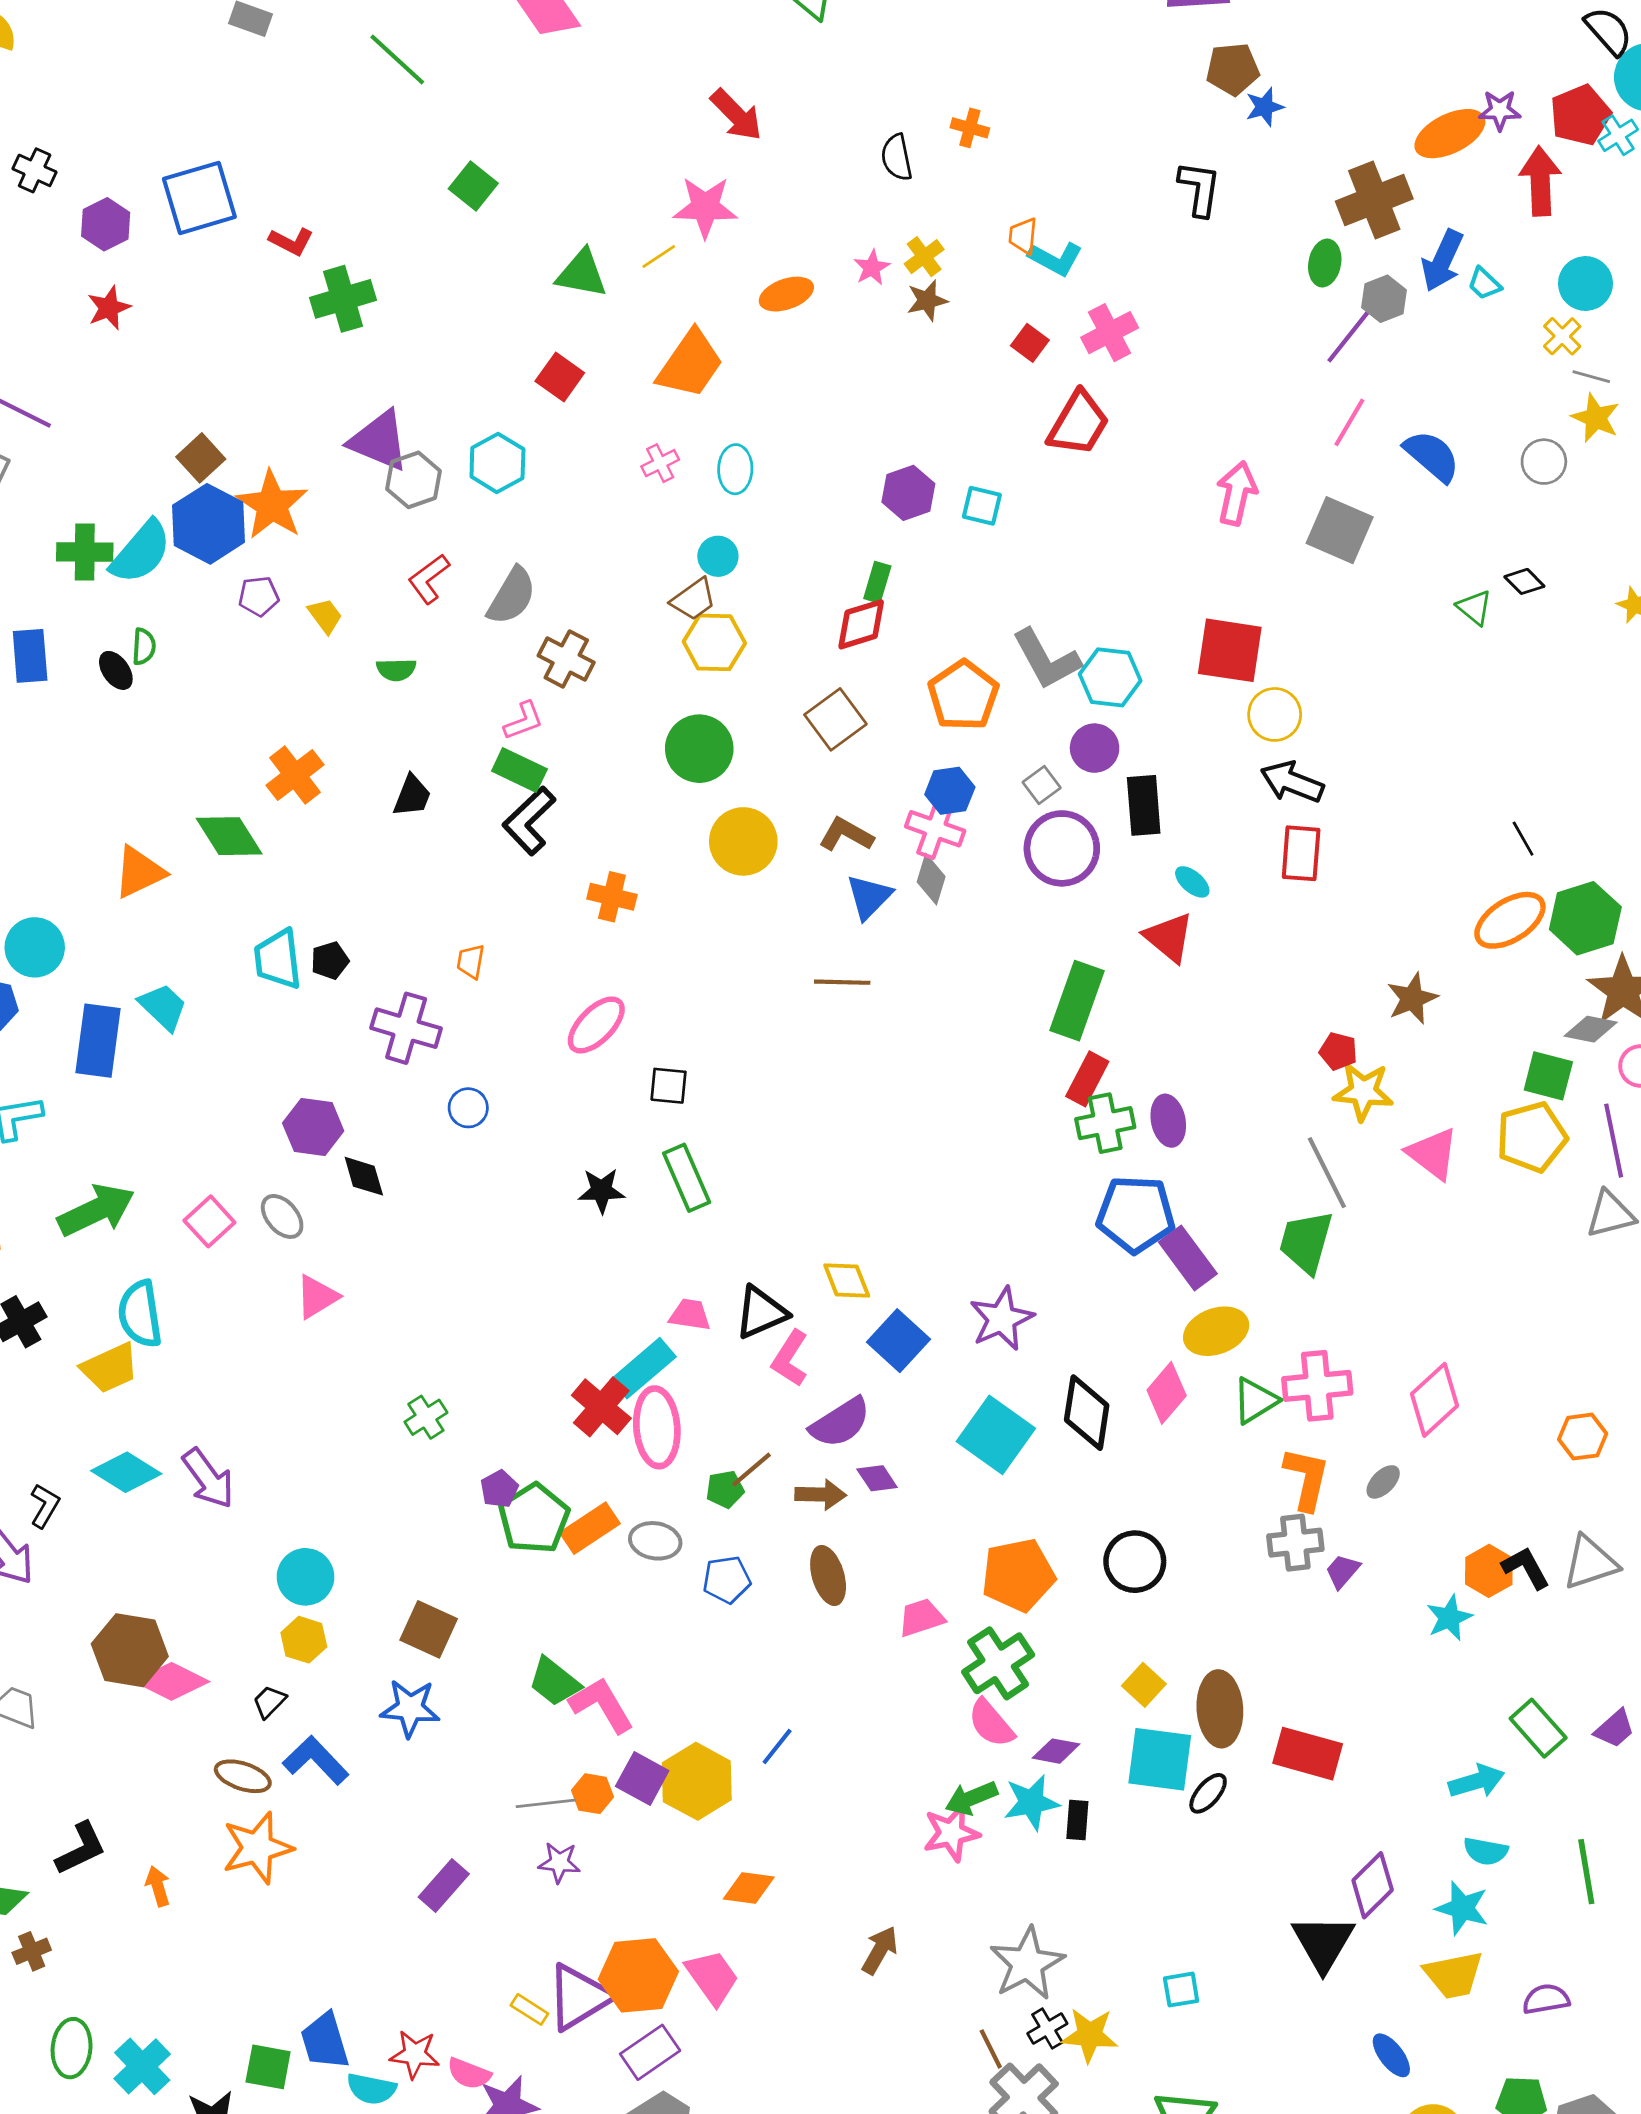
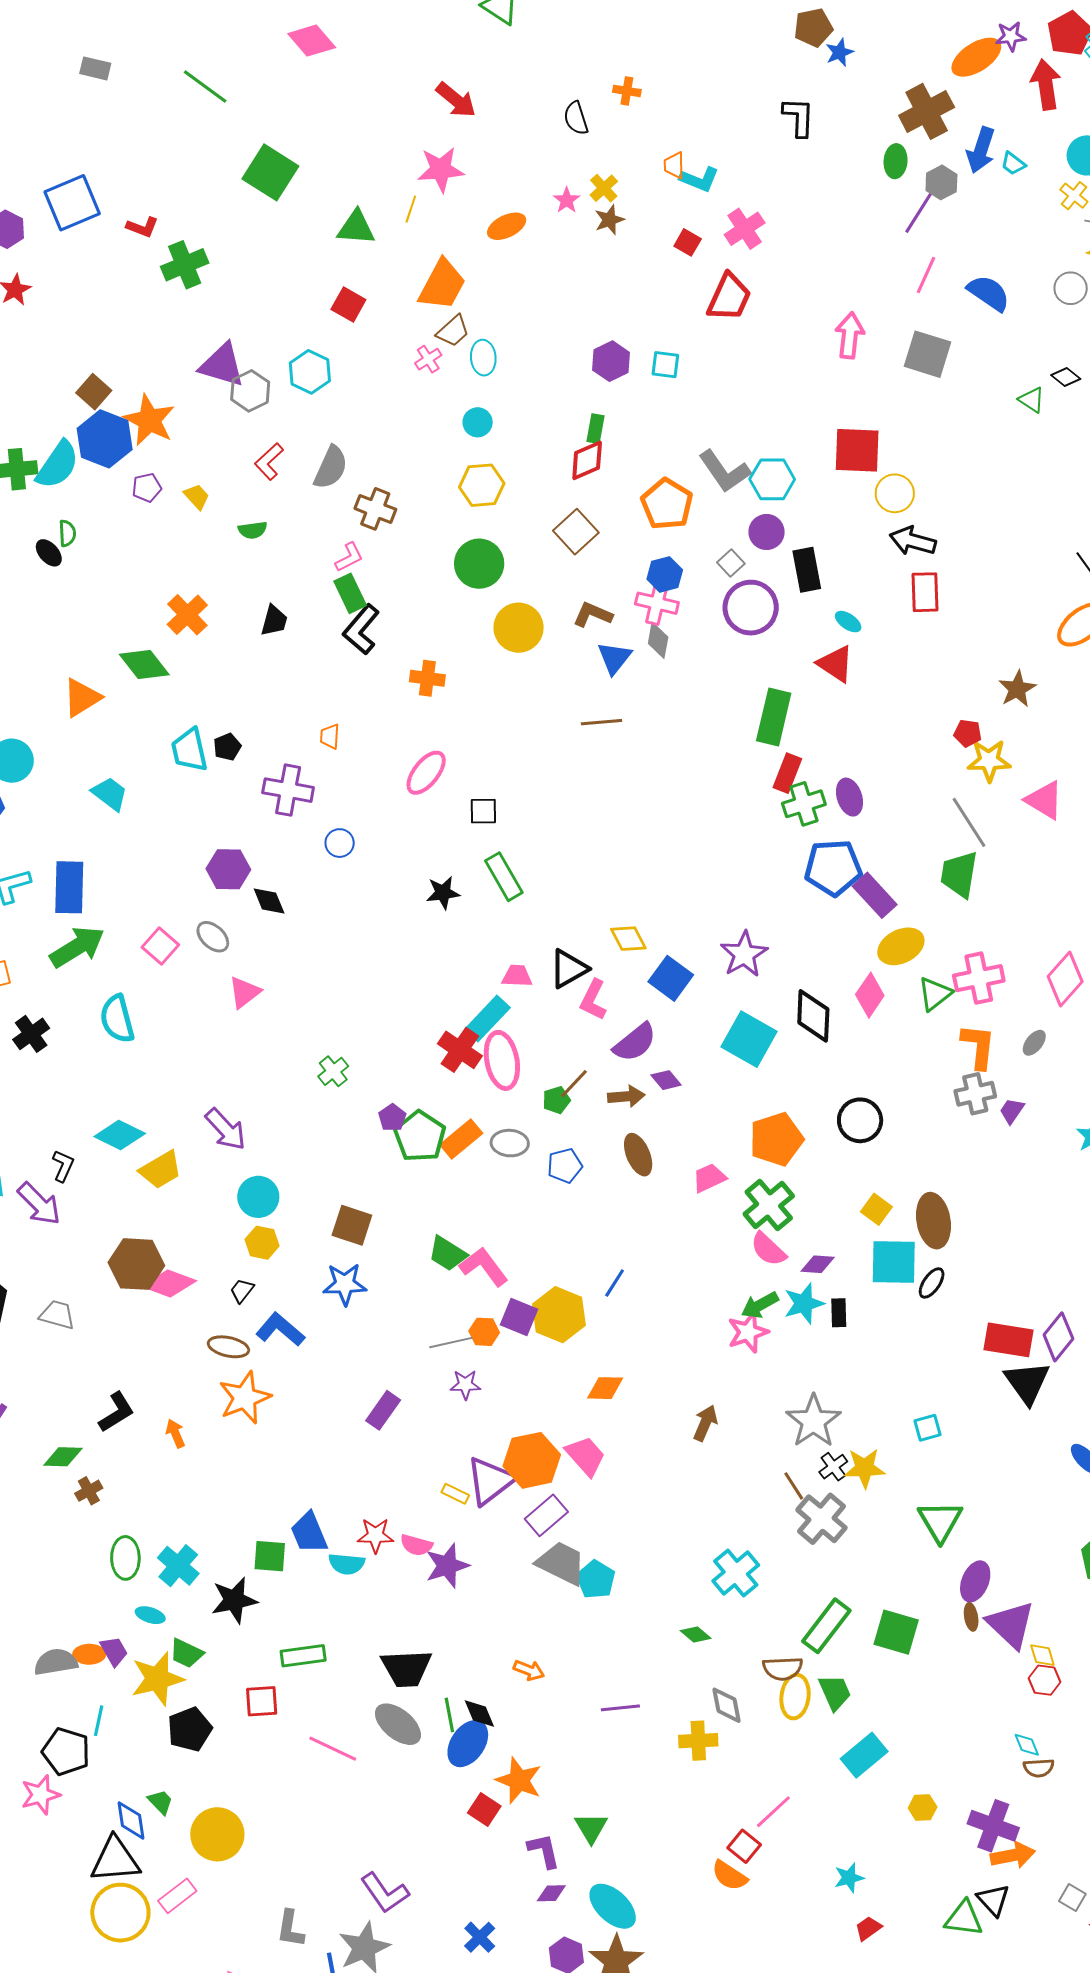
green square: (473, 186) -> (270, 172), size x1.6
yellow line: (659, 257) -> (411, 209), turned -32
brown trapezoid: (694, 599) -> (453, 331), moved
green rectangle: (519, 770) -> (350, 593), turned 45
blue rectangle: (98, 1041) -> (69, 887), moved
yellow trapezoid: (110, 1368) -> (161, 1170), moved
purple arrow: (208, 1479) -> (226, 1129), moved
red rectangle: (1308, 1754) -> (1009, 1340), moved

